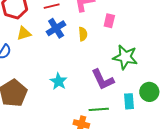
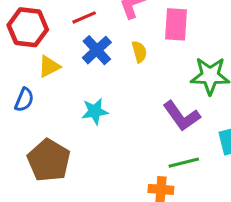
pink rectangle: (109, 21) -> (176, 24), size x1.5
cyan star: (59, 81) -> (95, 111), moved, turned -30

